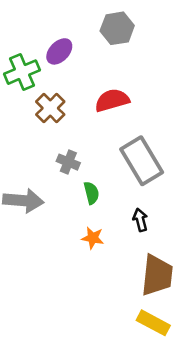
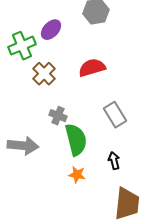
gray rectangle: (142, 161) -> (115, 115), size x0.7
green semicircle: (91, 193) -> (76, 140), size x1.8

